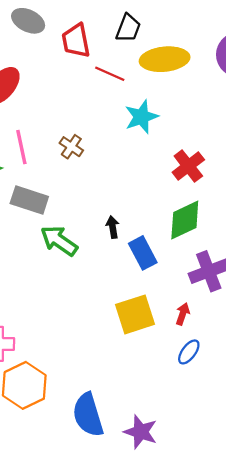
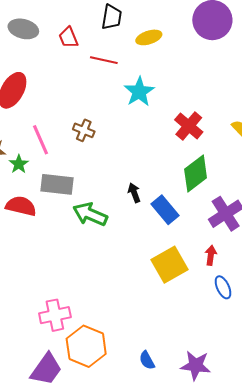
red trapezoid: (76, 41) -> (68, 37), size x0.7
yellow ellipse: (165, 59) -> (149, 37), size x0.6
blue ellipse: (189, 352) -> (223, 287), turned -50
blue semicircle: (88, 415) -> (147, 360), size x0.5

